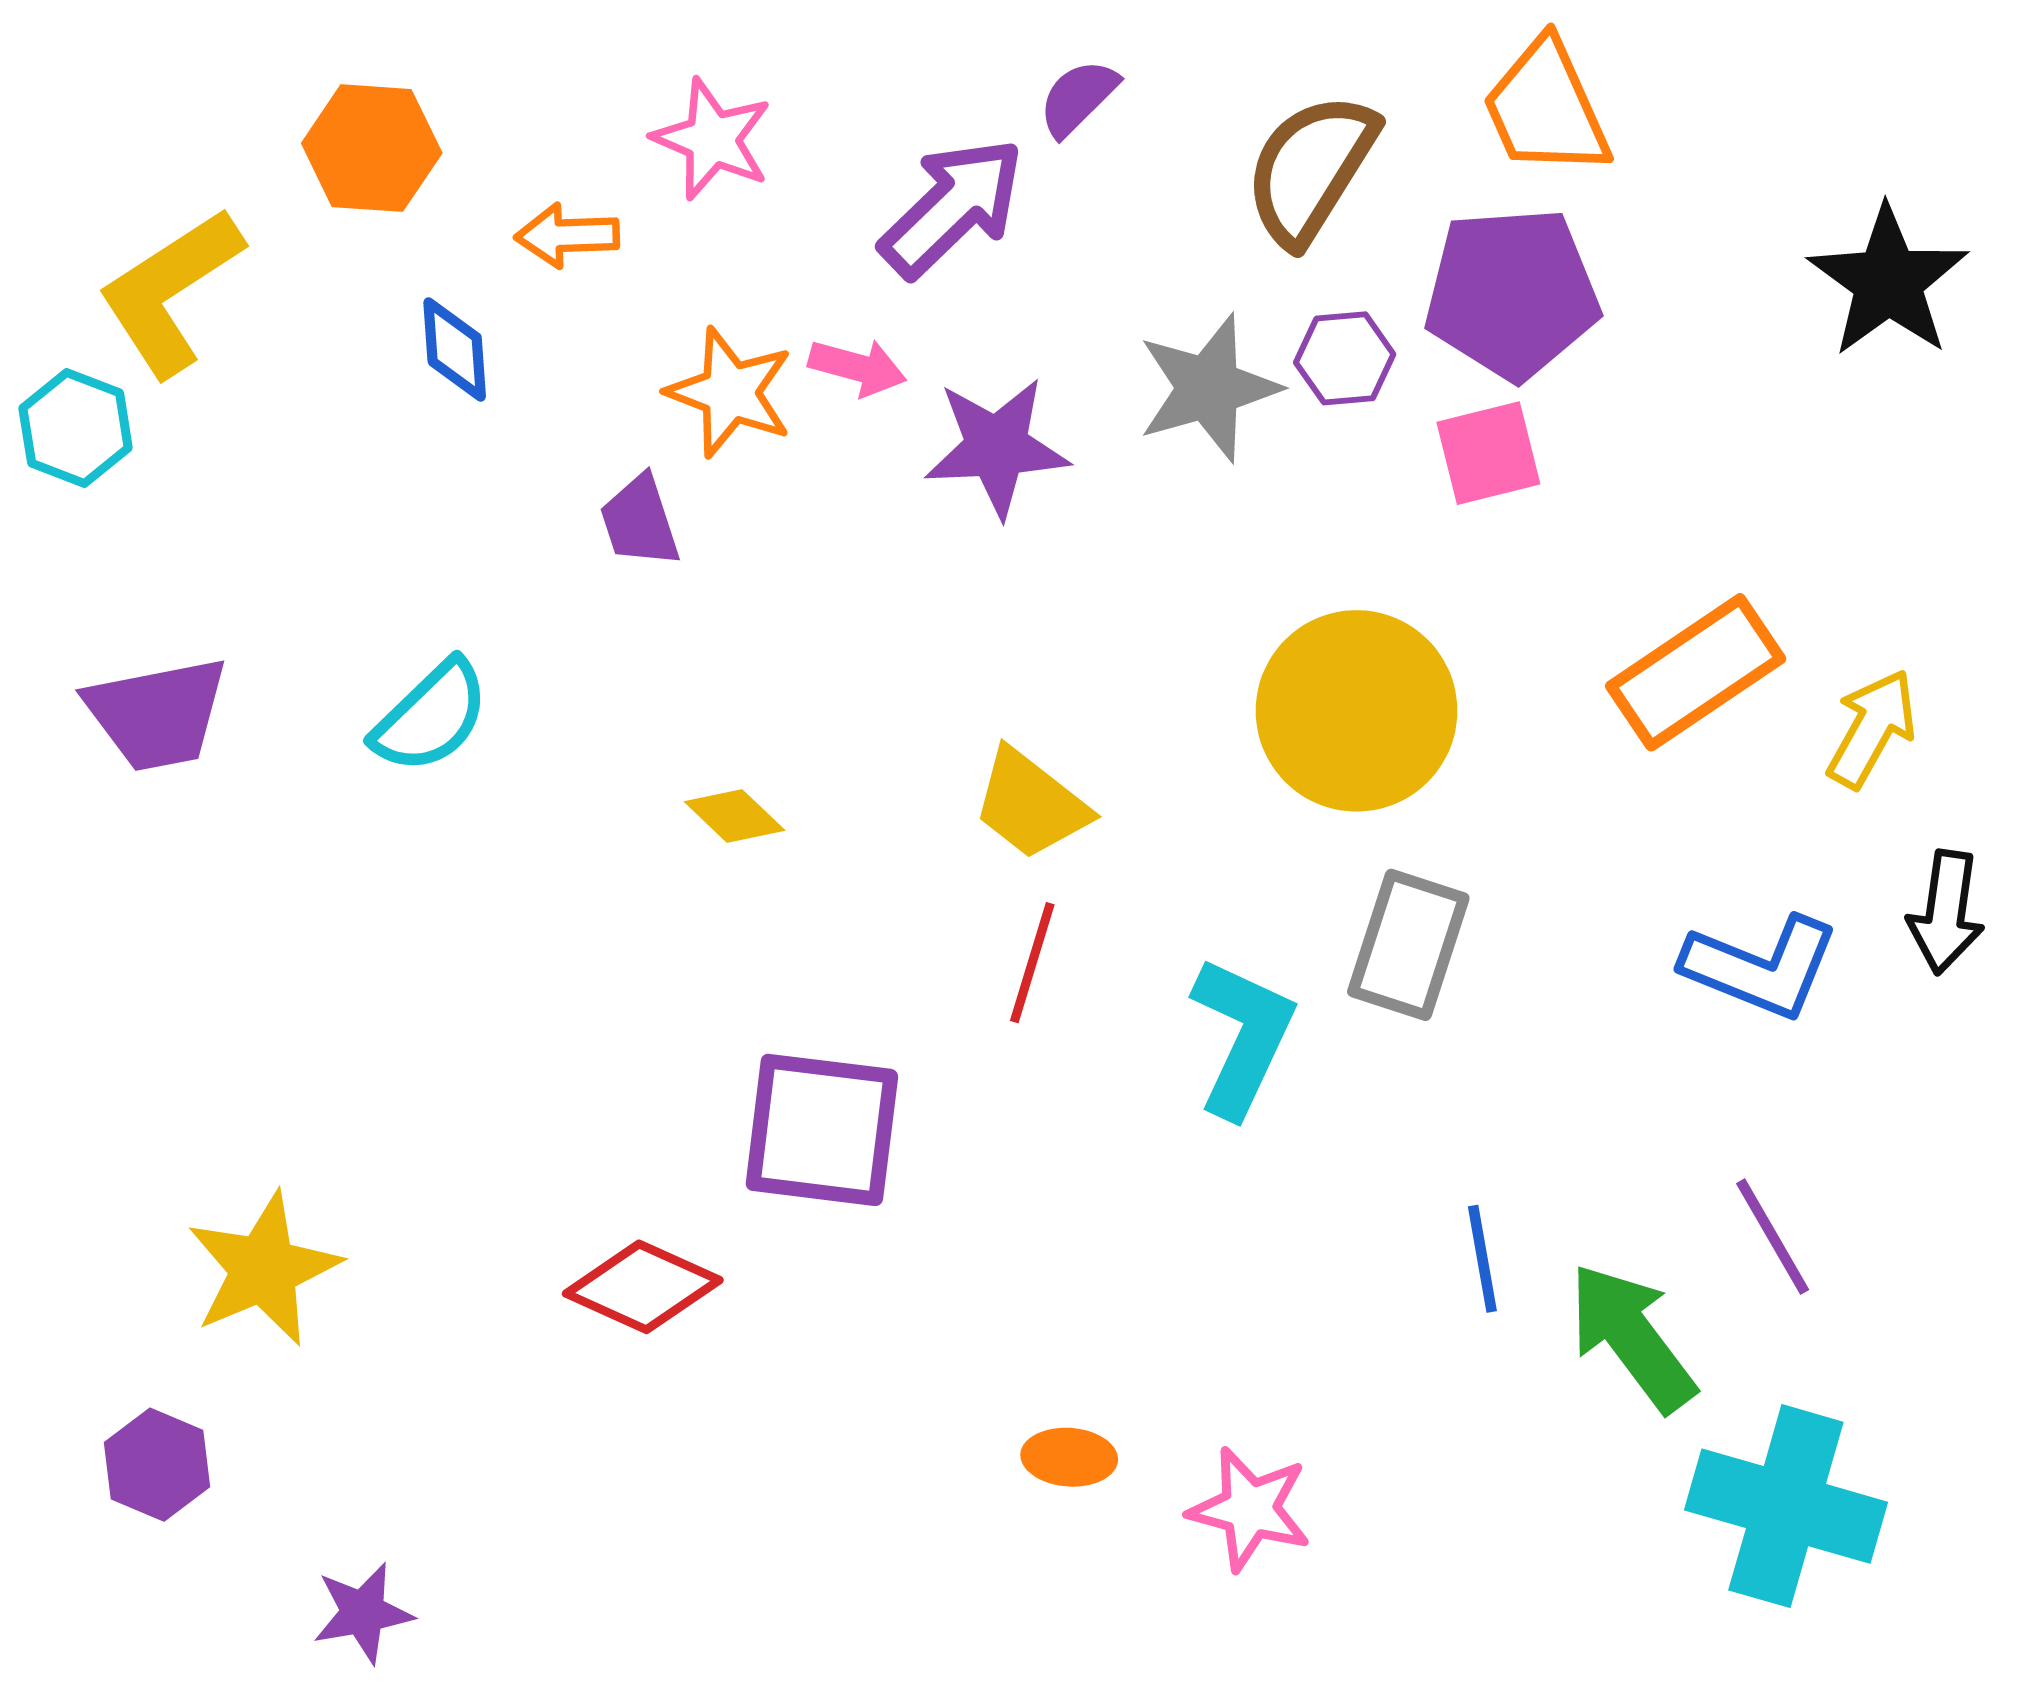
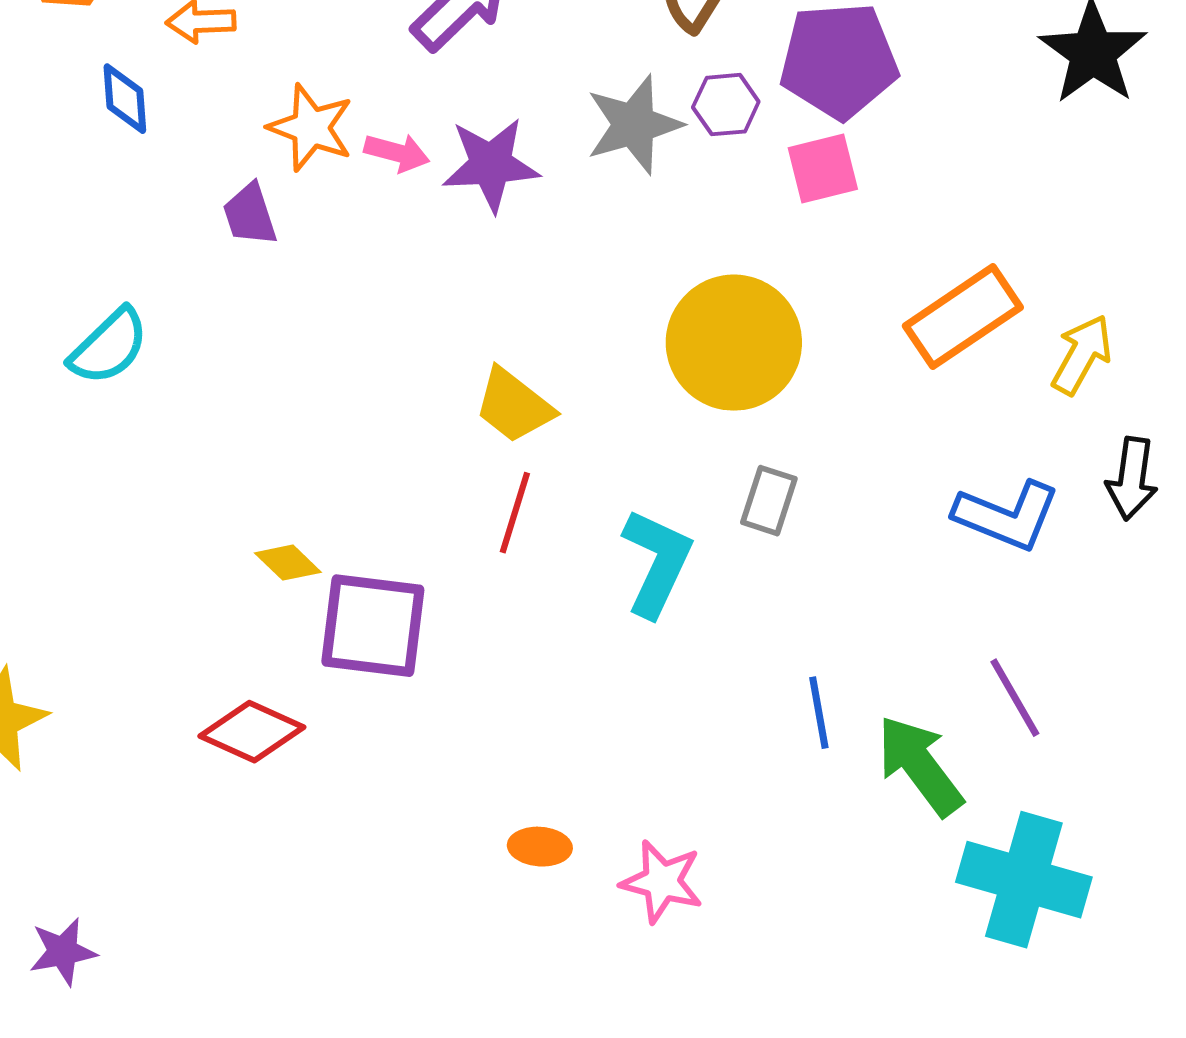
pink arrow: (857, 367) -> (397, 153), moved
yellow diamond: (735, 816) -> (288, 563), moved
gray rectangle: (1408, 945) -> (769, 501), size x0.7

